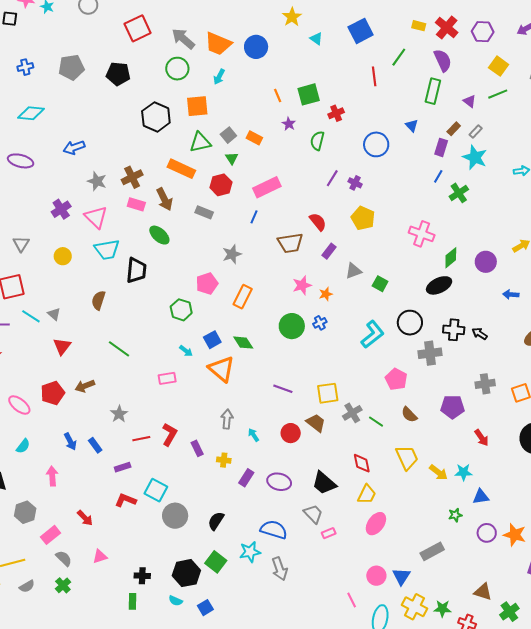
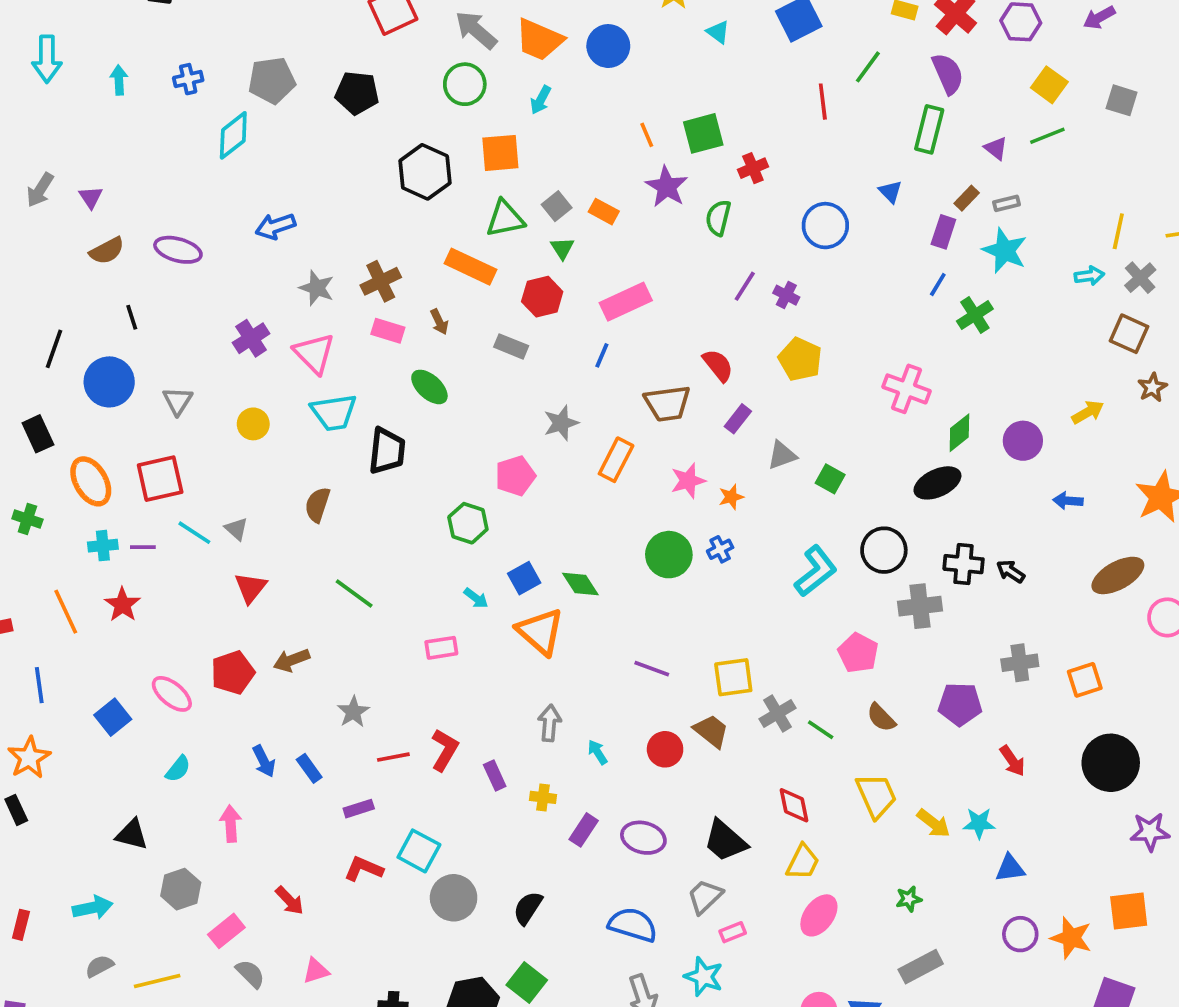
cyan diamond: (31, 113) -> (233, 135), moved, turned -44
purple star: (289, 124) -> (667, 187), size x1.6
gray rectangle: (476, 131) -> (1007, 203), turned 32
brown arrow: (164, 199) -> (439, 322), size x0.6
orange rectangle: (243, 297) -> (616, 460), moved
gray trapezoid: (313, 514) -> (705, 897), turned -90
green star: (455, 515) -> (909, 899), moved
cyan star: (250, 552) -> (704, 977), moved, turned 30

